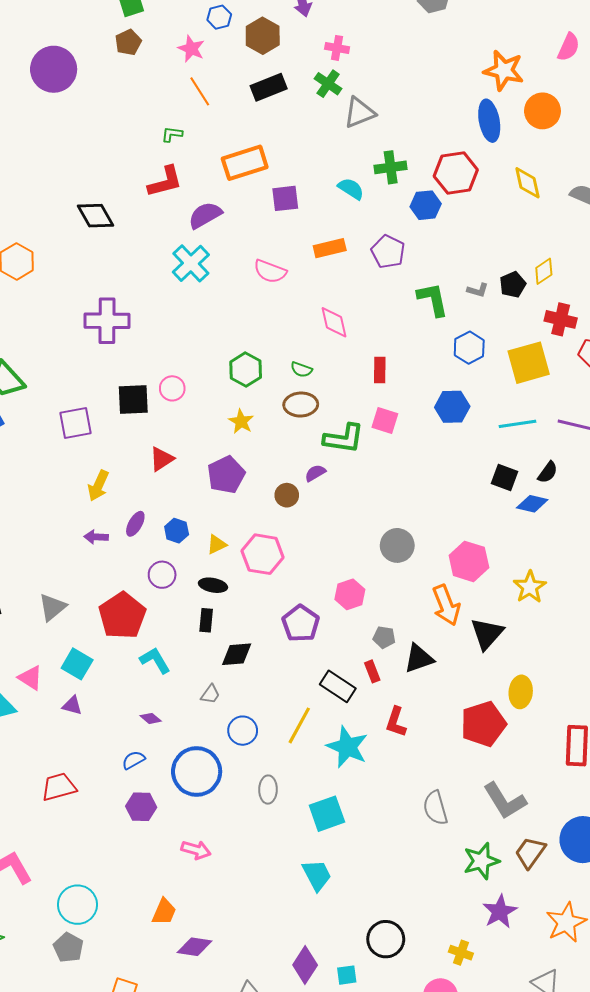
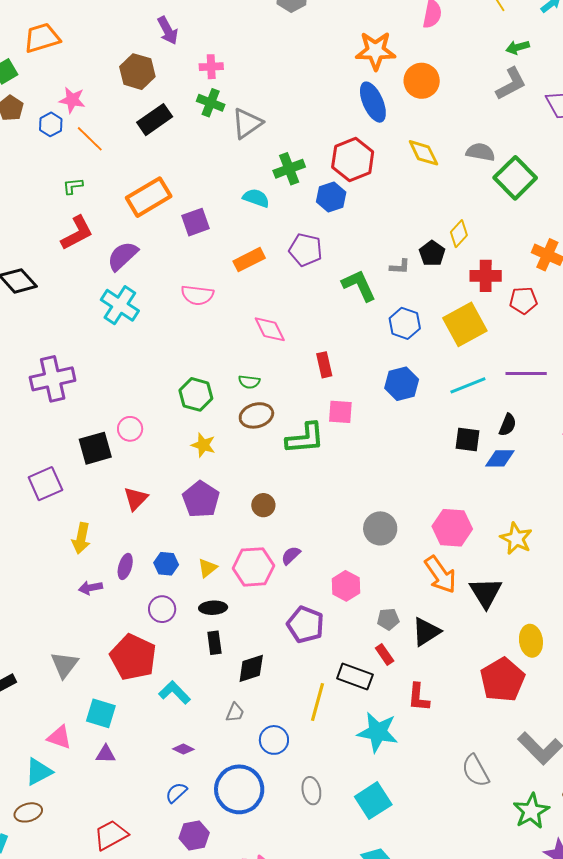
blue hexagon: (219, 17) -> (51, 124), moved
purple semicircle: (315, 473) -> (291, 555), moved
yellow line: (299, 725) -> (318, 702), moved

